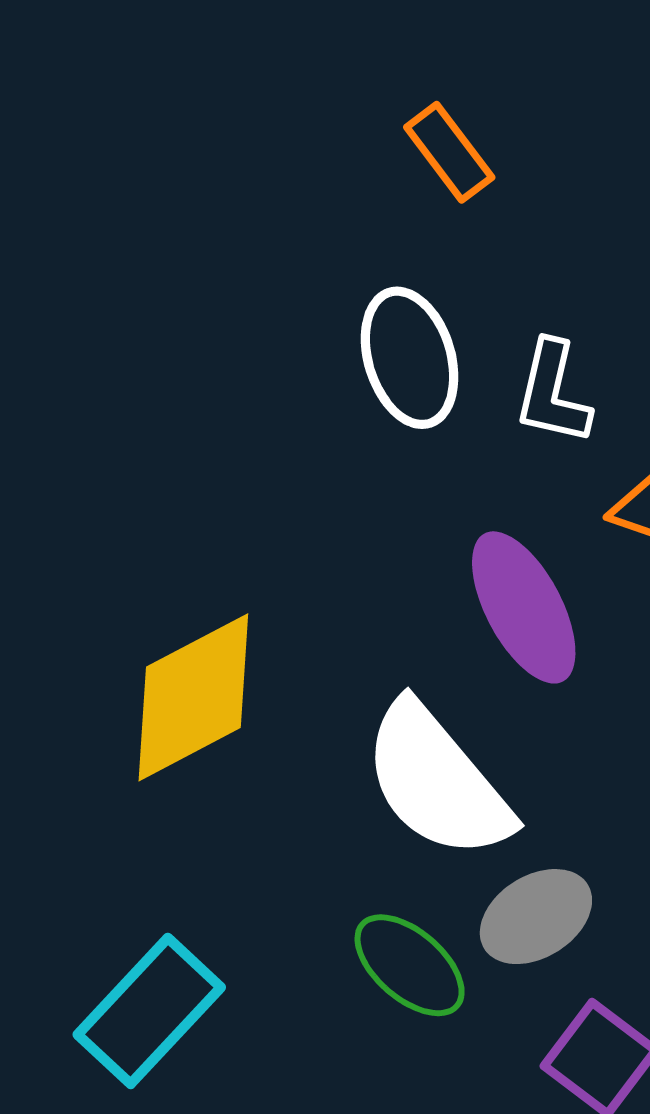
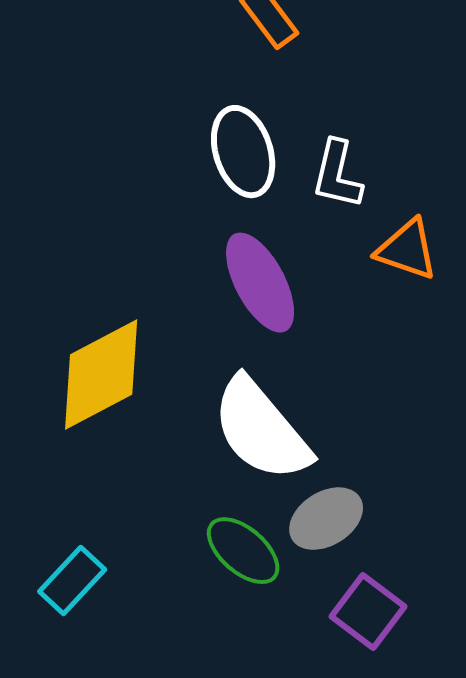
purple ellipse: (524, 607) -> (260, 283), moved
cyan rectangle: (149, 1011) -> (72, 581), size x0.7

